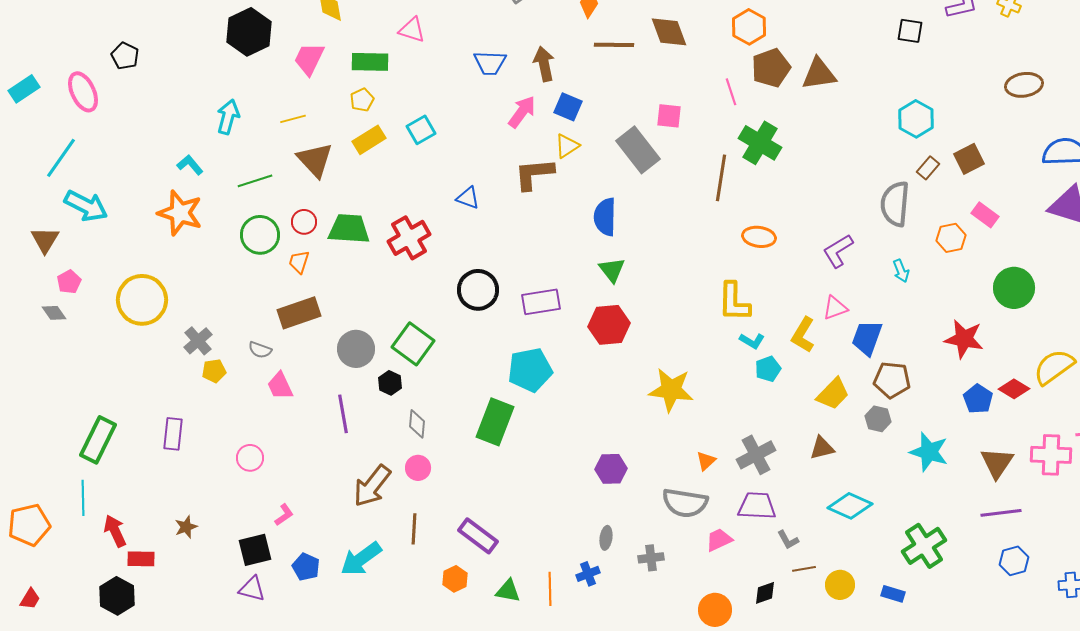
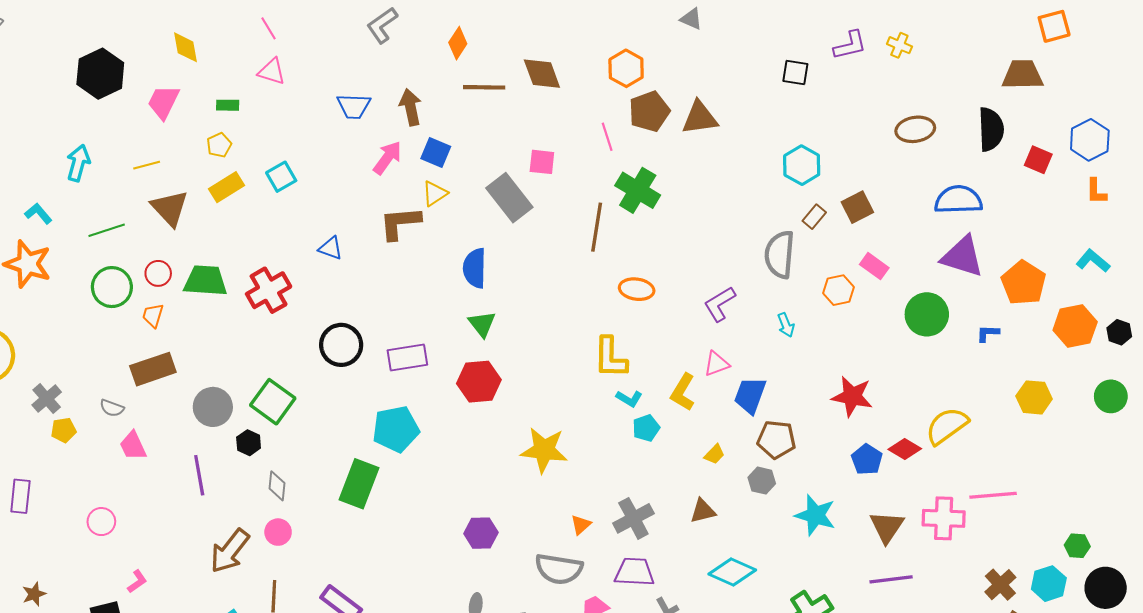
green rectangle: (370, 62) -> (228, 105), size x0.6
green circle: (1014, 288) -> (927, 314), moved
yellow trapezoid: (833, 394) -> (714, 454), size x0.6

